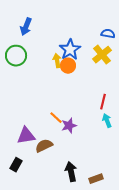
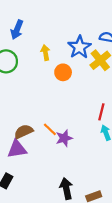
blue star: (70, 50) -> (79, 47), moved
yellow arrow: (57, 61) -> (45, 53), moved
brown semicircle: (44, 146) -> (24, 132), moved

